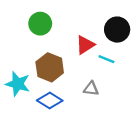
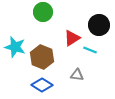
green circle: (40, 24) -> (43, 12), moved
cyan star: (18, 84) -> (15, 47), moved

